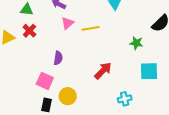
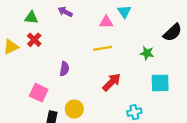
pink triangle: (68, 23) -> (106, 22), moved, turned 40
yellow line: (91, 28) -> (103, 48), moved
pink square: (45, 81) -> (39, 93), moved

